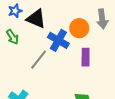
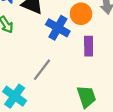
gray line: (39, 60) -> (42, 70), moved

